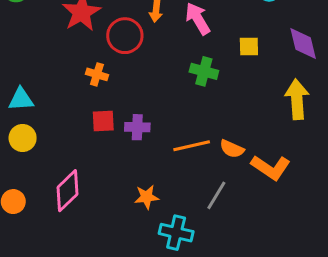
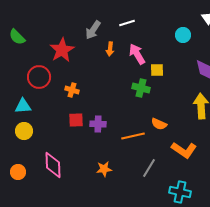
red circle: (125, 36) -> (39, 77), moved
yellow square: (249, 47) -> (157, 70), moved
orange semicircle: (232, 149) -> (159, 124), moved
pink diamond: (68, 191) -> (53, 165), turned -48
cyan cross: (176, 233) -> (180, 192), moved

